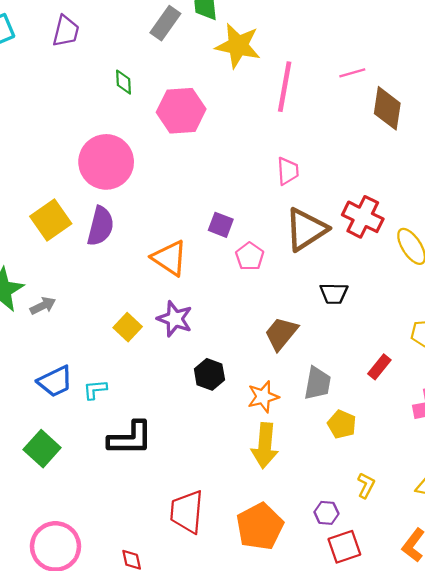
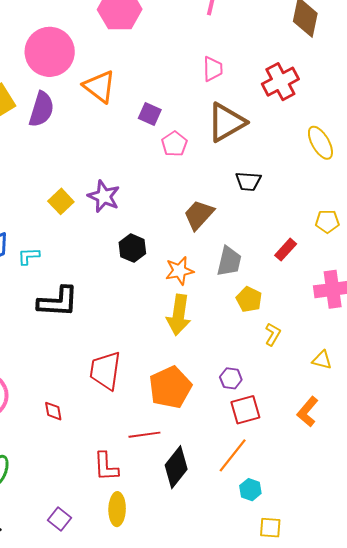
red cross: (363, 217) -> (280, 82), moved, turned 33
orange triangle: (170, 258) -> (99, 86), moved
yellow L-shape: (366, 485) -> (273, 334), moved

